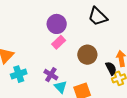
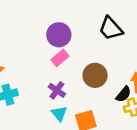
black semicircle: (111, 68) -> (124, 94), turned 64
purple cross: (51, 75) -> (57, 90), moved

